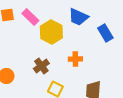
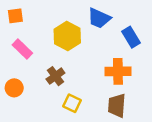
pink rectangle: (30, 17) -> (22, 49), moved
orange cross: (75, 59) -> (118, 71), moved, size x1.5

